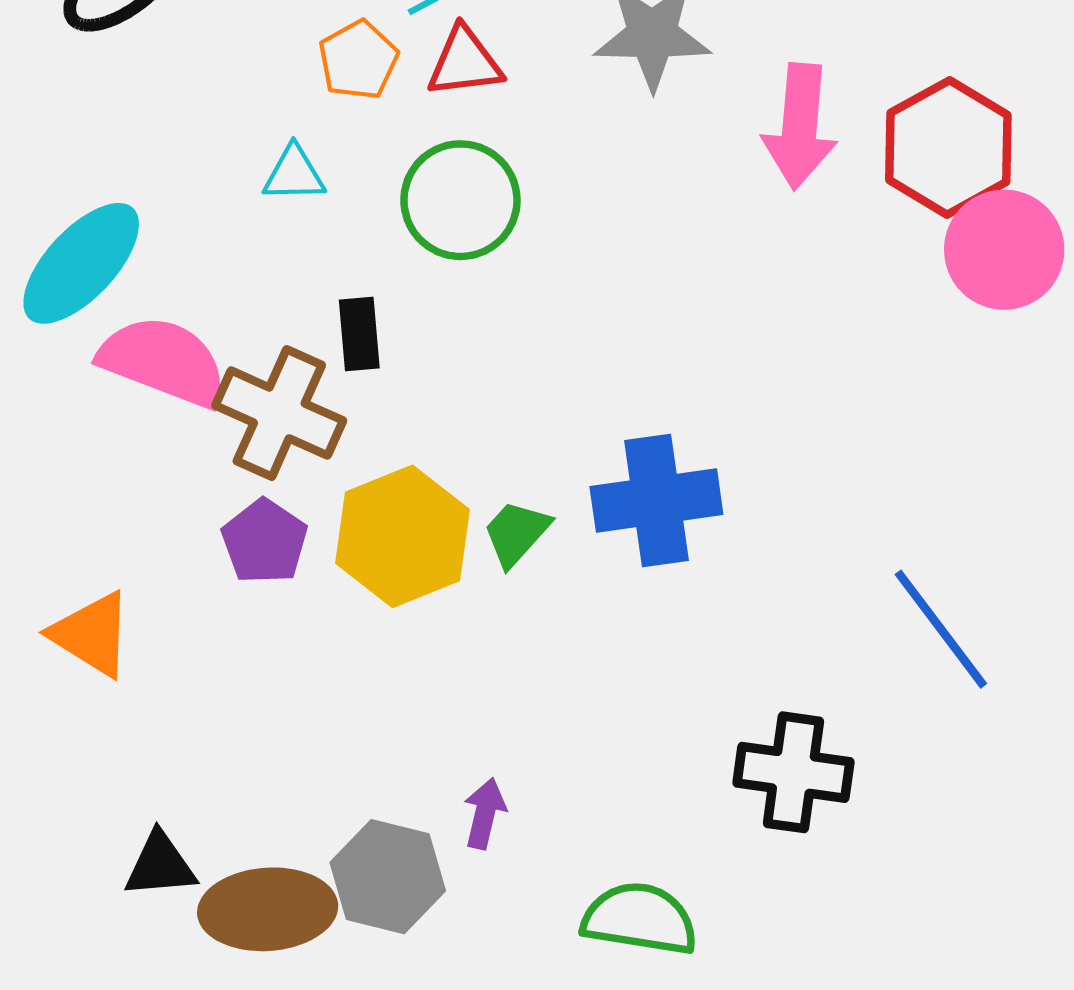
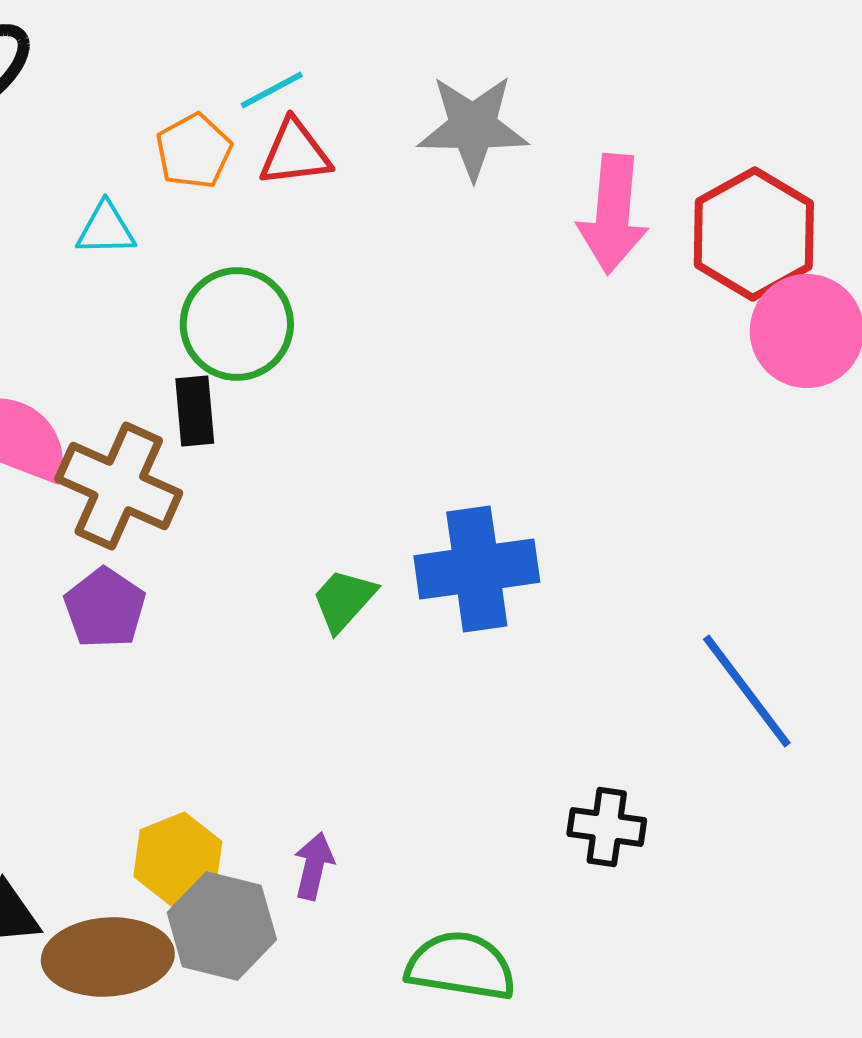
cyan triangle: (294, 174) -> (106, 229), moved
green circle: (460, 200) -> (237, 324), moved
yellow hexagon: (403, 536) -> (178, 859), moved, size x0.7
black cross: (793, 772) -> (607, 827), size x0.7

